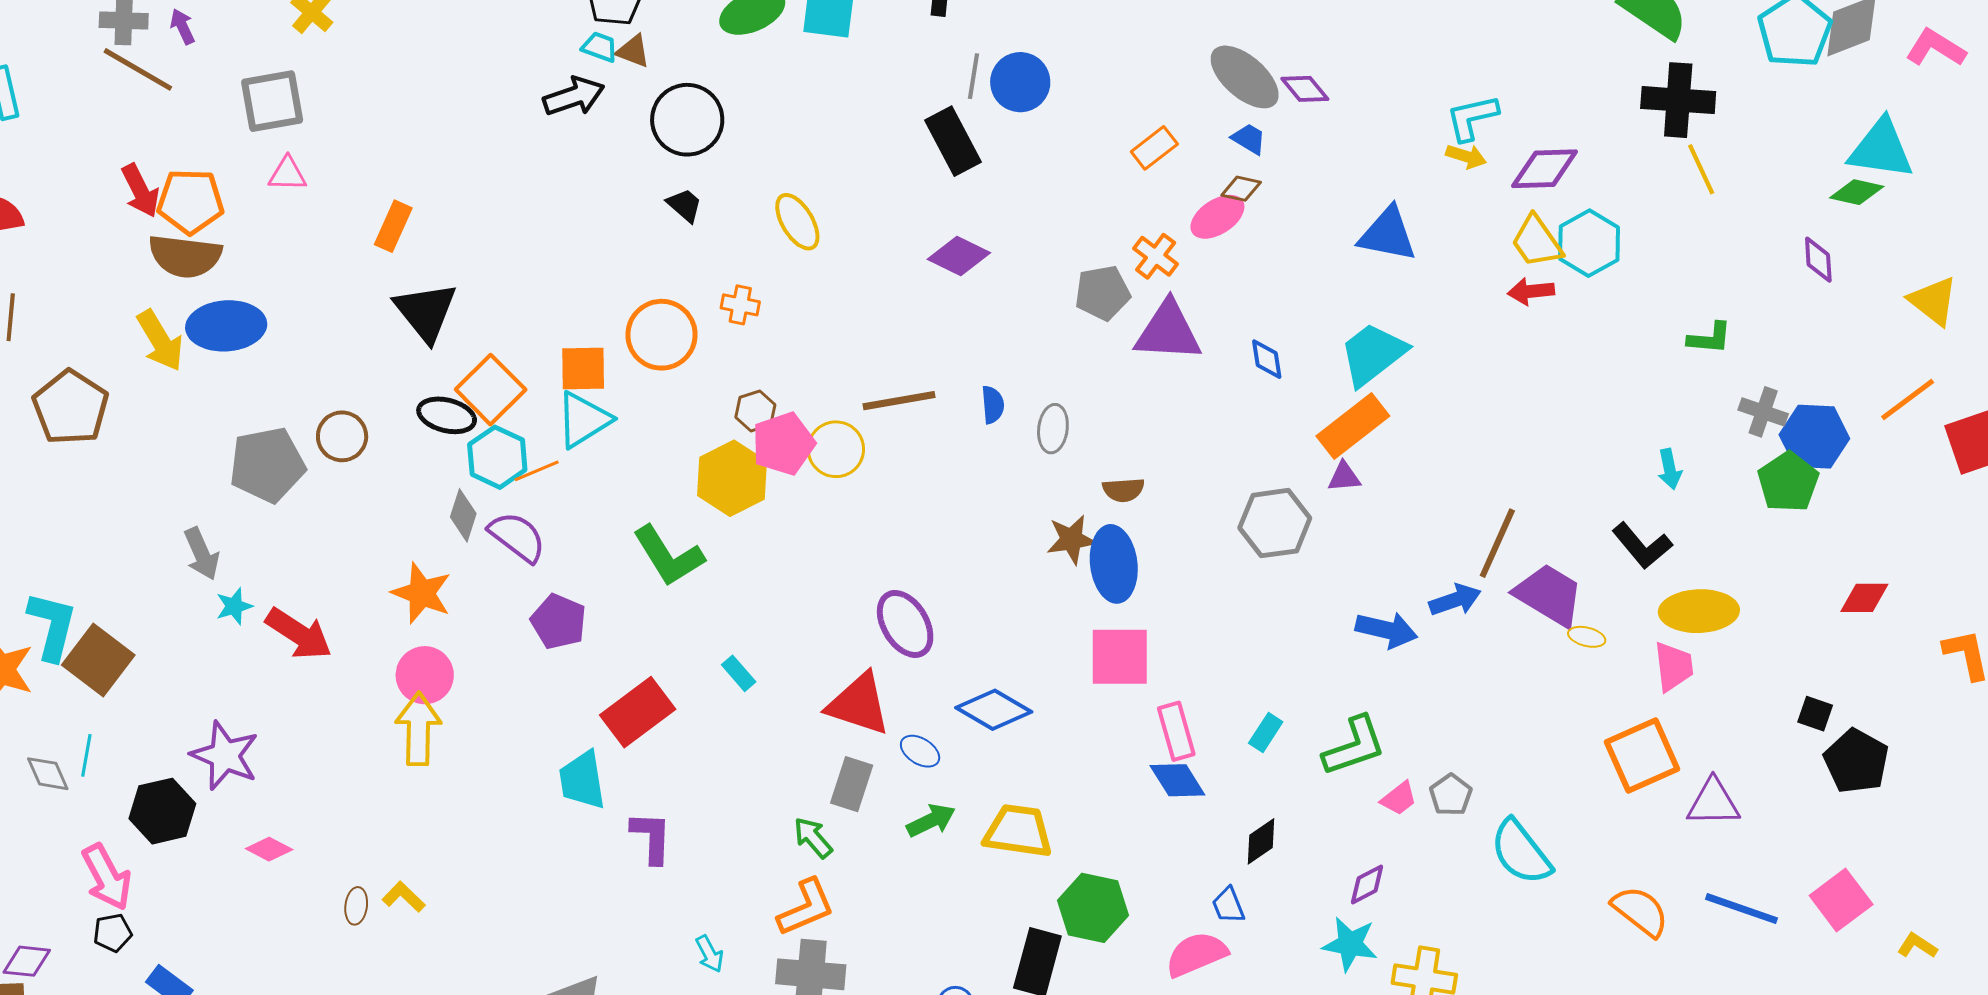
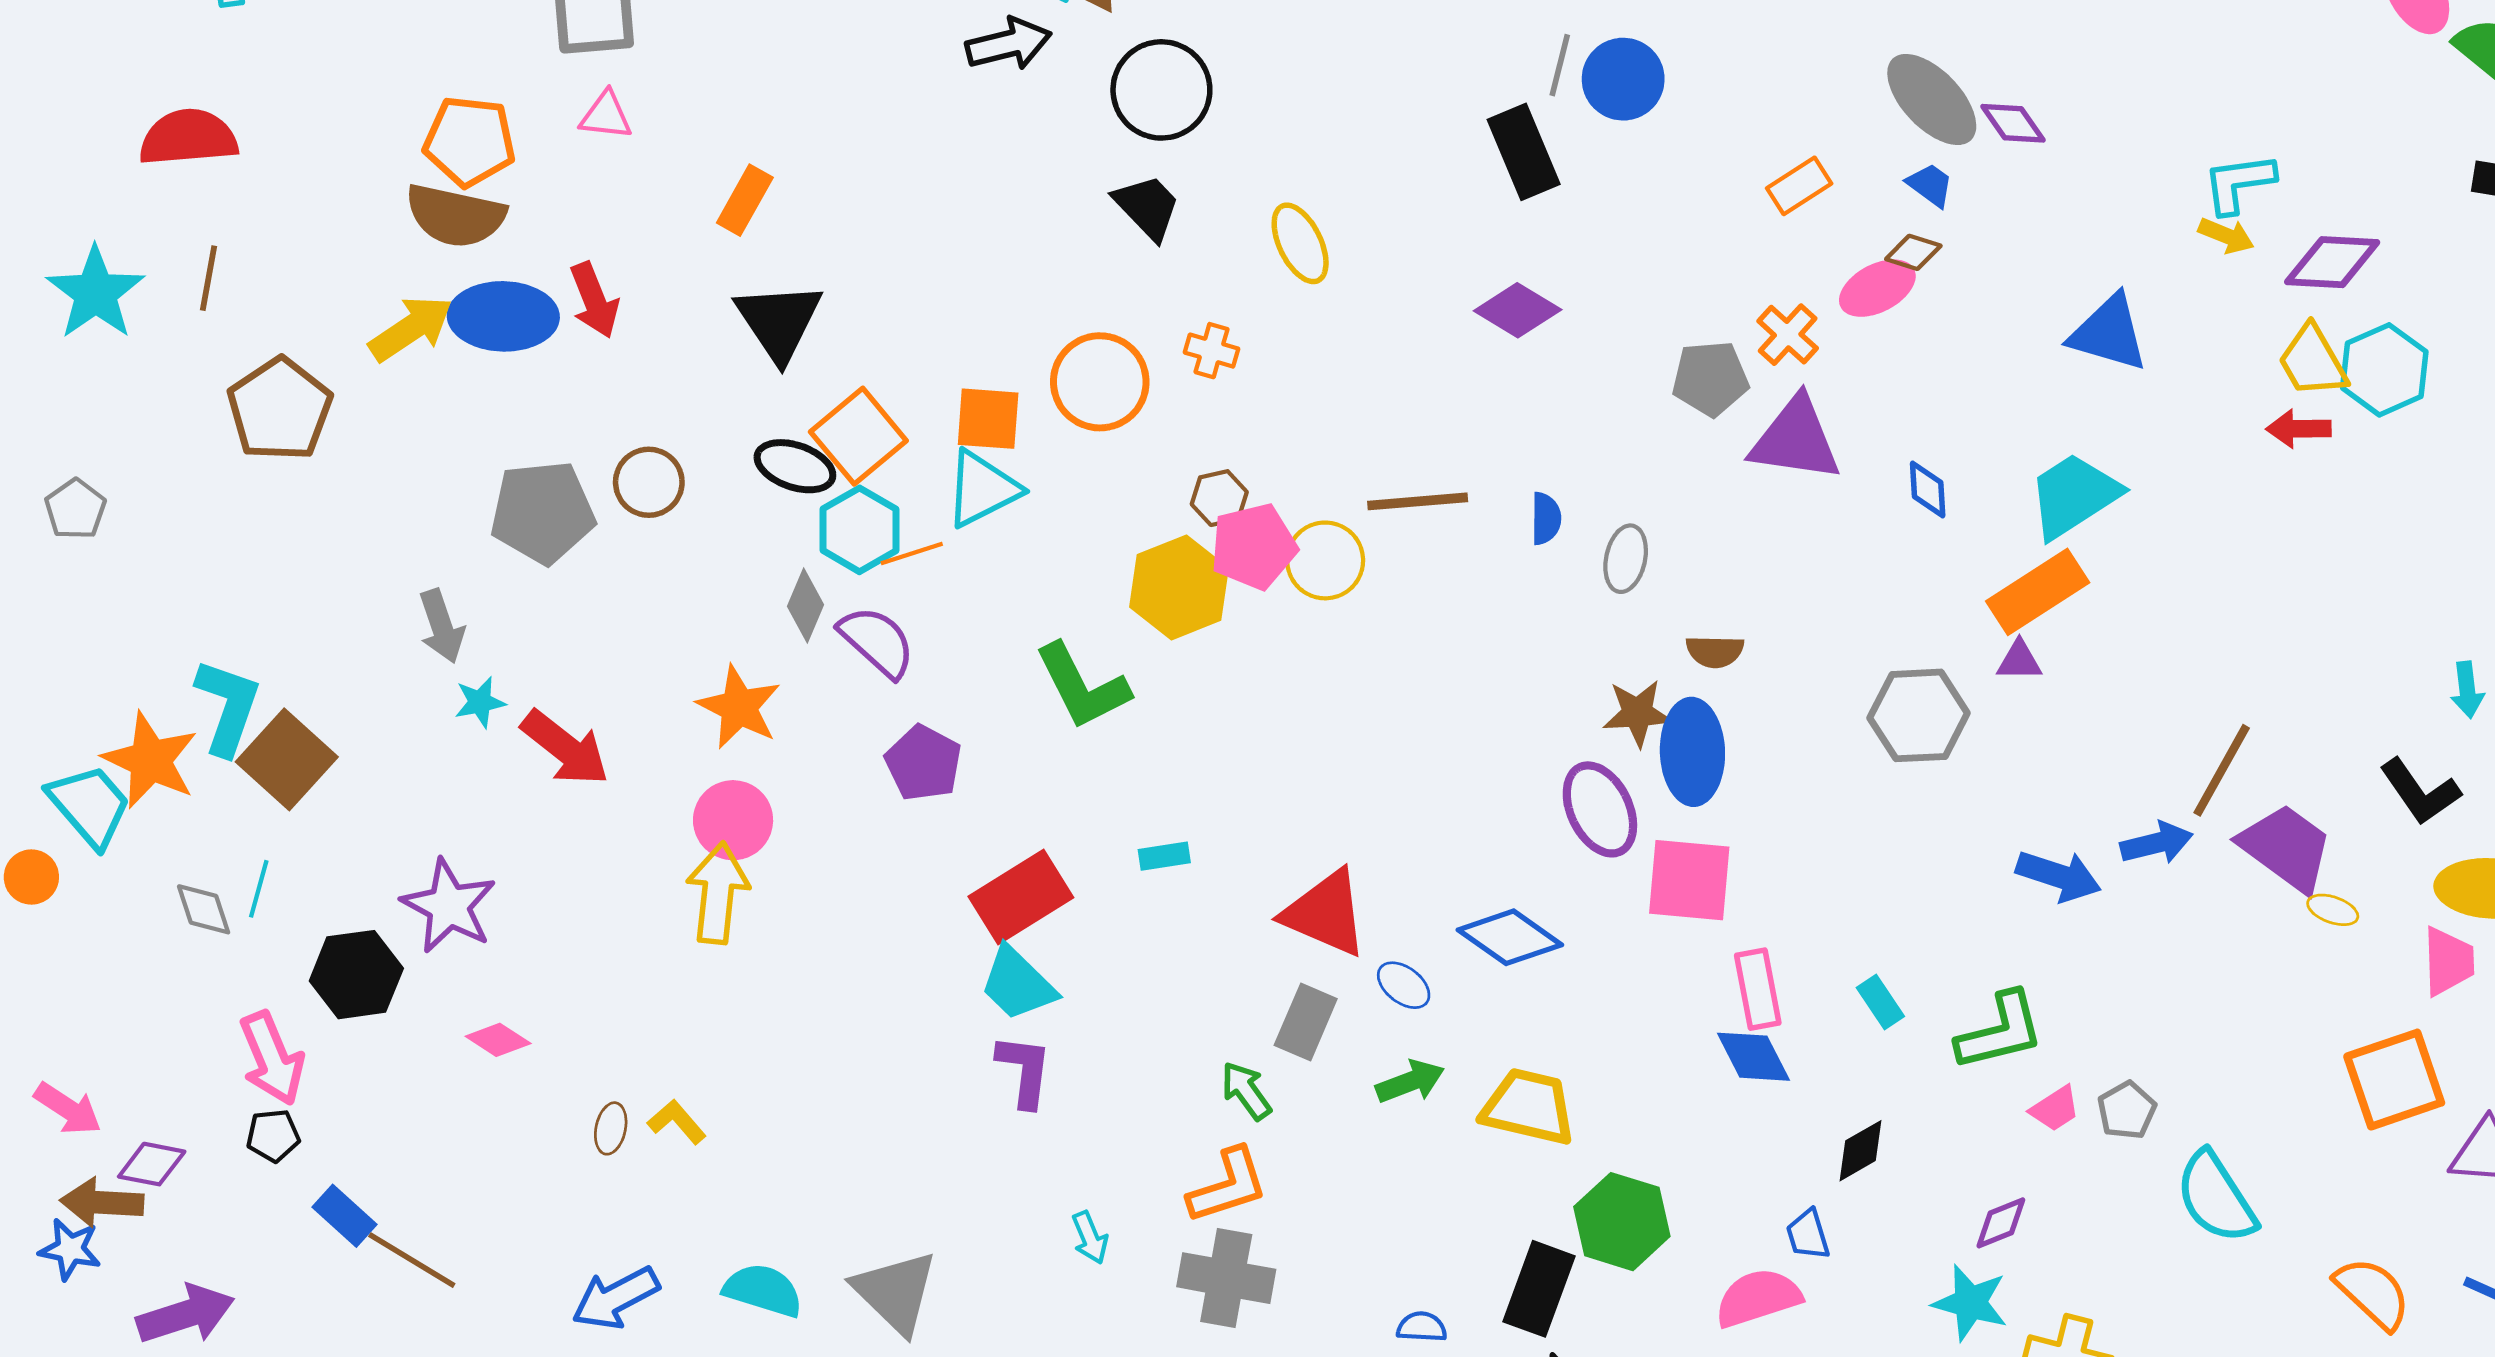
red arrow: (140, 191) -> (594, 300), moved
black trapezoid: (685, 205) -> (1147, 207), size x1.4
yellow arrow: (160, 341) -> (411, 328), turned -98
purple ellipse: (905, 624) -> (1600, 809), moved
cyan rectangle: (739, 673) -> (1164, 856), turned -63
cyan rectangle: (1266, 733) -> (1880, 1002), turned -72
cyan trapezoid: (582, 780) -> (1018, 984), moved, turned -42

